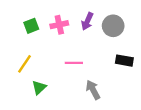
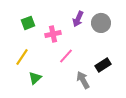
pink cross: (59, 25) -> (53, 34), moved
black rectangle: (124, 61) -> (103, 65), moved, turned -42
pink line: (74, 63) -> (66, 56), turned -49

